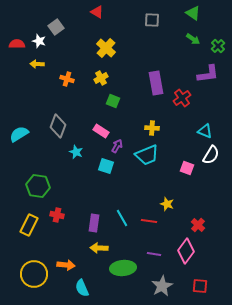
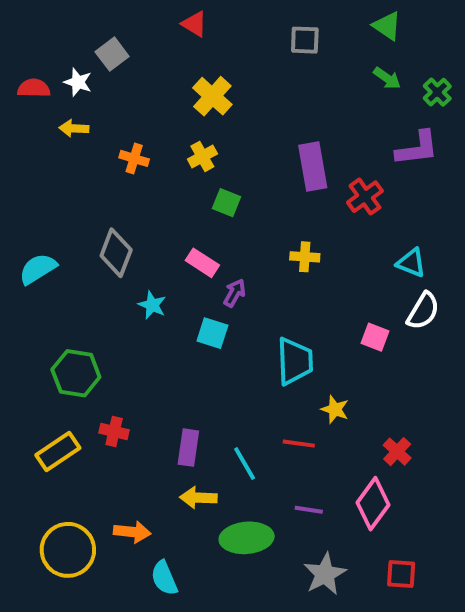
cyan trapezoid: (147, 155) -> (295, 361), moved, turned -70
cyan line: (122, 218) -> (245, 464), moved
yellow rectangle: (29, 225) -> (58, 452), turned 30

